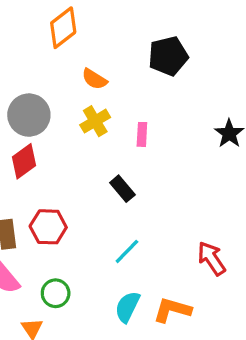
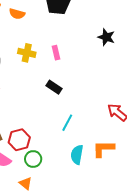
orange semicircle: (94, 79) -> (17, 14), moved
yellow cross: (95, 121) -> (27, 53), turned -30
red hexagon: (48, 227) -> (19, 140), moved

